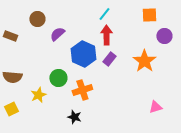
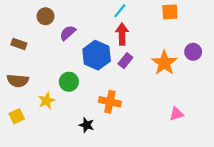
brown rectangle: (10, 36) -> (19, 44), moved
purple circle: (164, 36) -> (193, 52), moved
orange cross: (82, 90) -> (110, 102), moved, turned 30

